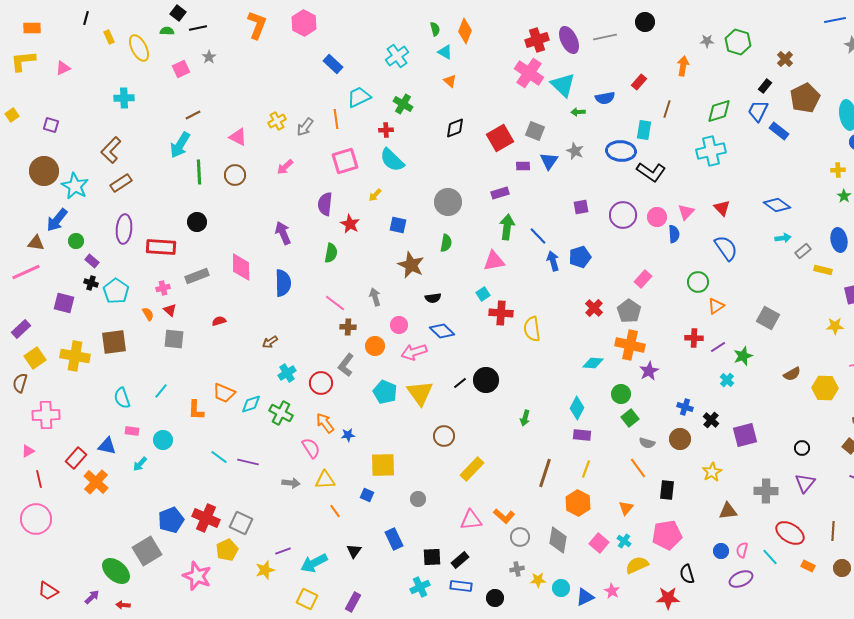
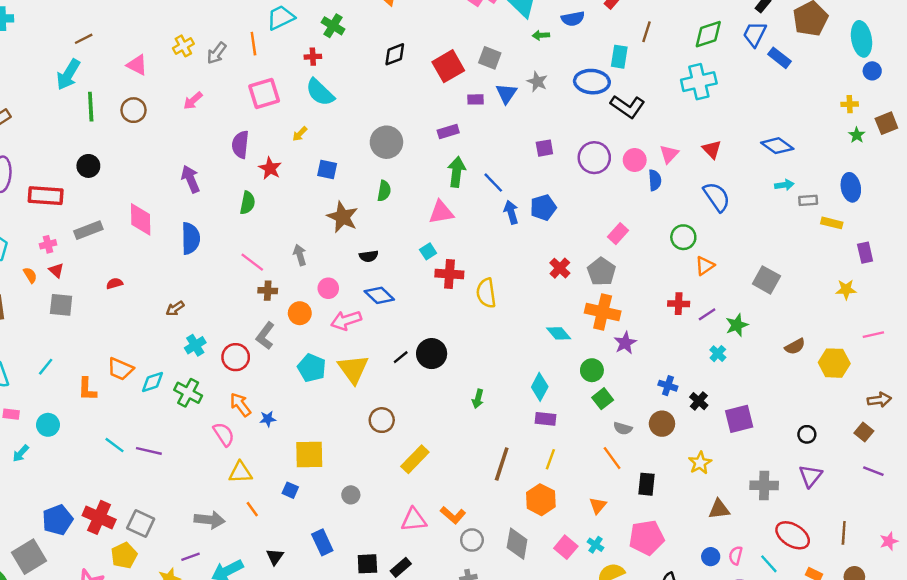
gray rectangle: (803, 251) -> (808, 200), turned 35
cyan diamond: (593, 363) -> (559, 333), turned 45
gray arrow: (291, 483) -> (210, 520), moved, size x1.4

